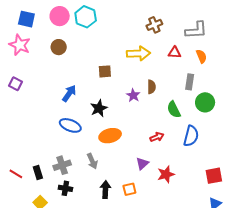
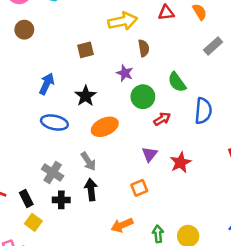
gray rectangle: (190, 82) -> (213, 46), moved, turned 49
brown semicircle: (151, 87) -> (144, 48), moved
green circle: (205, 102) -> (143, 97), moved
gray cross: (62, 165) -> (53, 172), turned -30
black rectangle: (38, 172) -> (26, 198), moved
black arrow: (105, 190) -> (91, 190), moved

